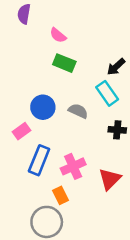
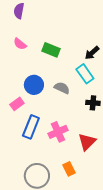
pink semicircle: (58, 35) -> (20, 44), moved
orange rectangle: (61, 195) -> (69, 169), moved

